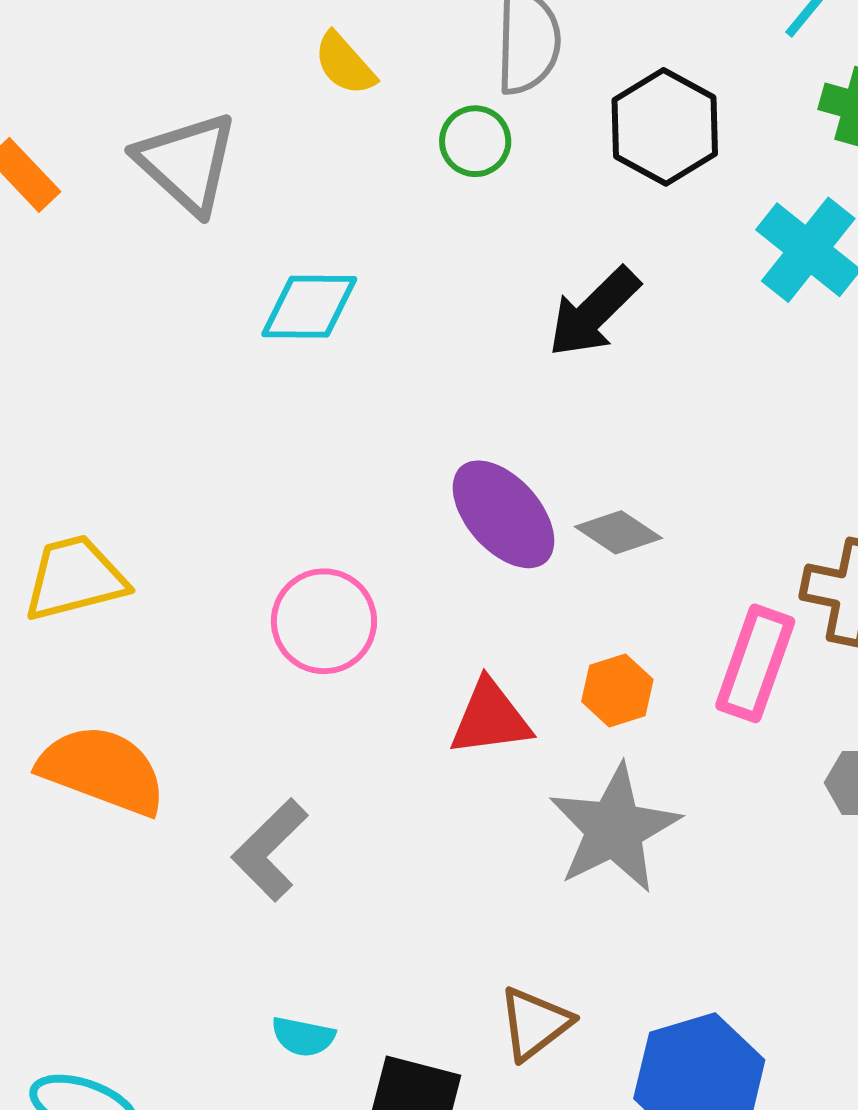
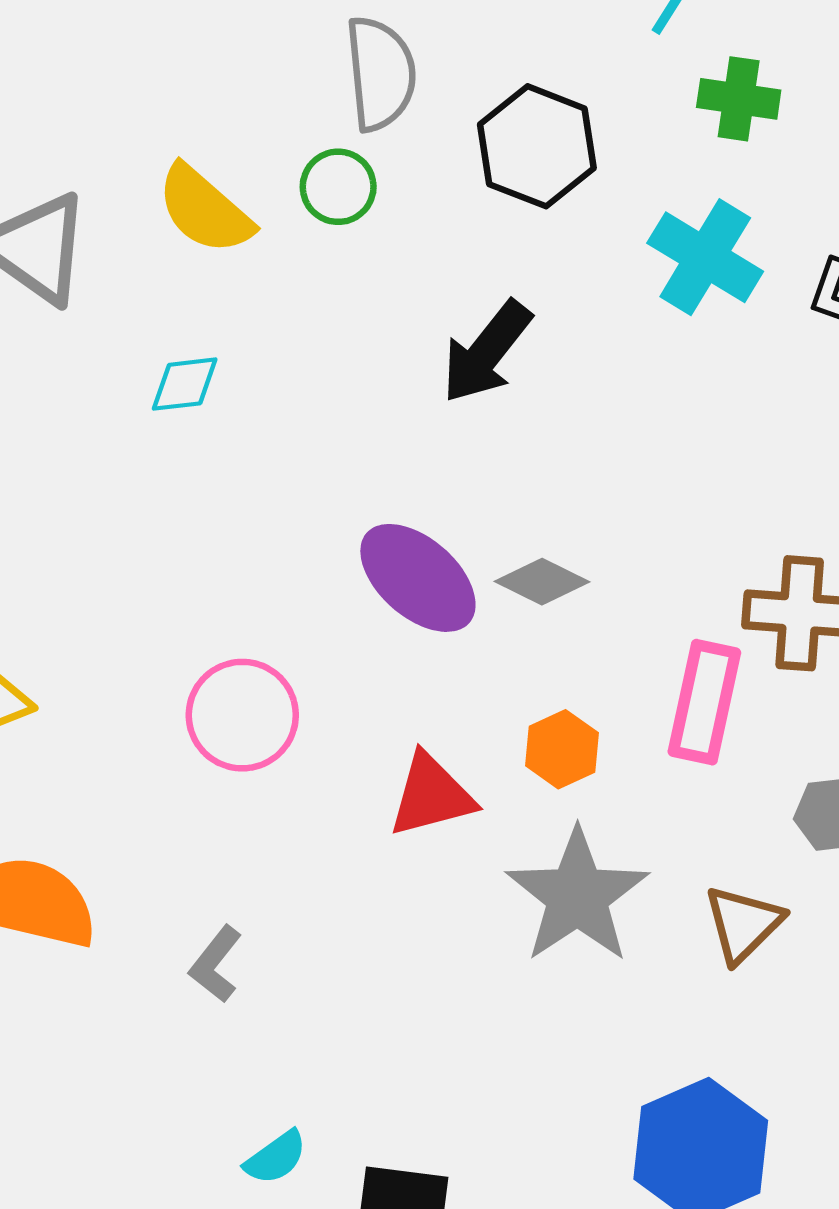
yellow semicircle: (345, 64) -> (205, 210), moved, size x1.4
cyan diamond: (309, 307) -> (185, 384), size x0.7
gray L-shape: (270, 850) -> (216, 964), size x0.7
brown triangle: (535, 1023) -> (743, 924), moved
cyan semicircle: (303, 1037) -> (276, 1157), turned -40

